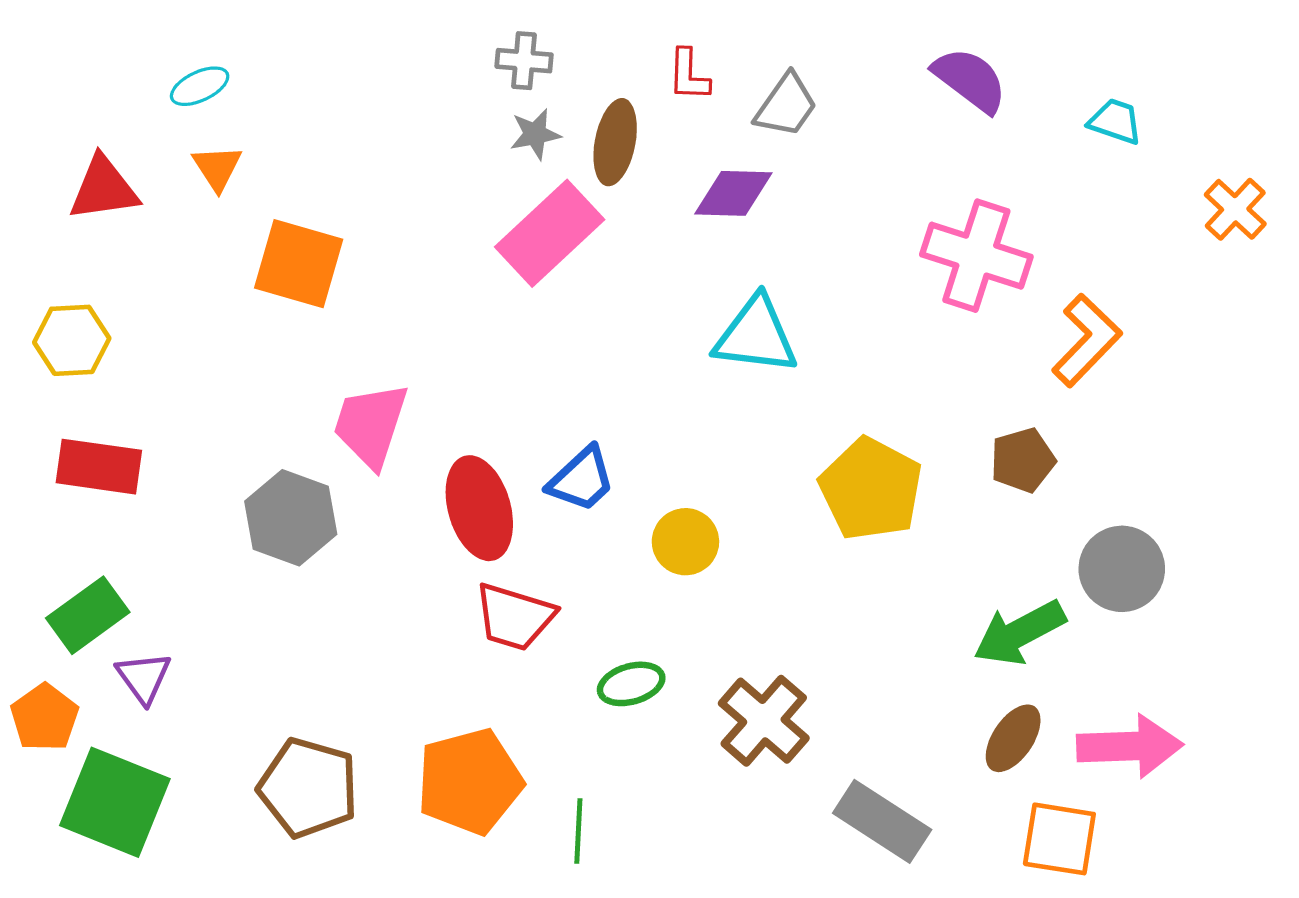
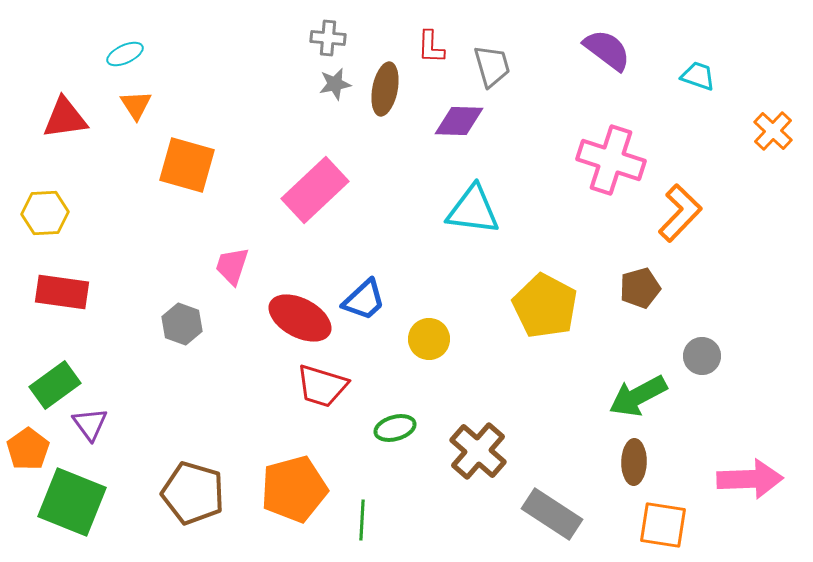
gray trapezoid: (786, 105) -> (492, 66), turned -51
pink rectangle: (550, 233) -> (315, 190), moved
pink trapezoid: (371, 425) -> (232, 266), size x0.7
red ellipse: (479, 508) -> (300, 318), turned -46
gray hexagon: (291, 518) -> (182, 324), size x0.7
gray circle: (1122, 569) -> (702, 356), size x0.7
brown ellipse: (1013, 738) -> (634, 462), turned -33
pink arrow: (1130, 746) -> (750, 479), moved

